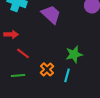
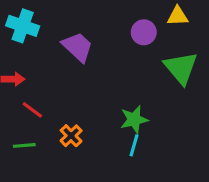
green star: (74, 54) -> (134, 120), moved
cyan line: (67, 75) -> (134, 145), moved

